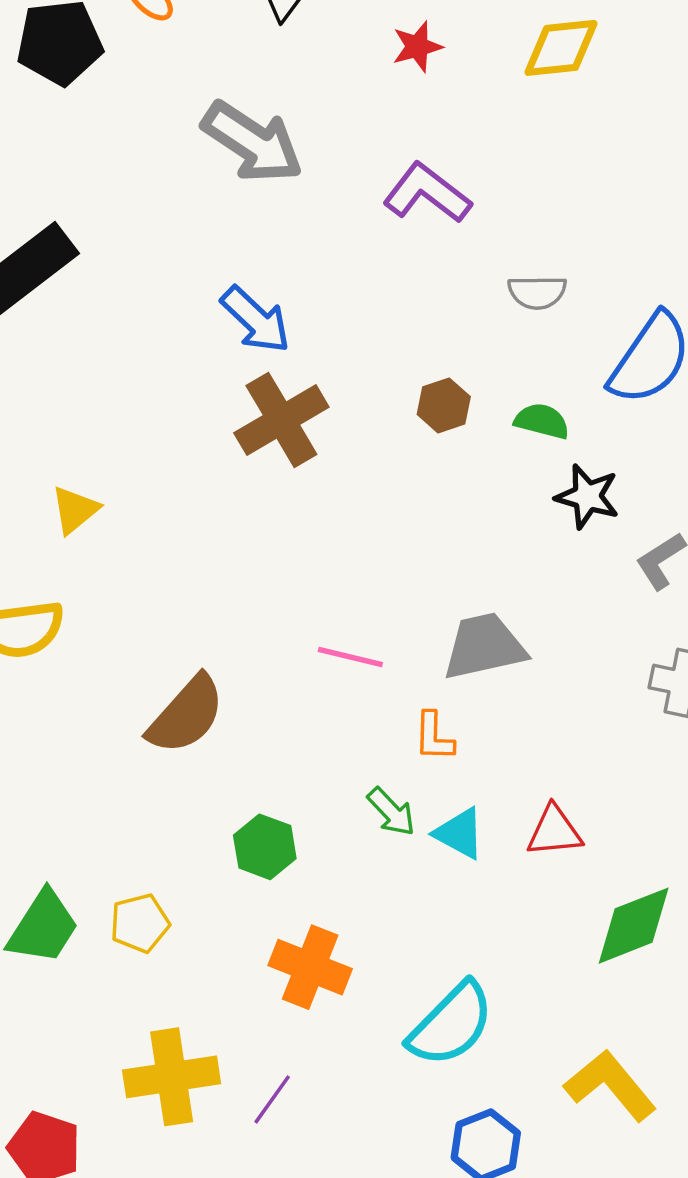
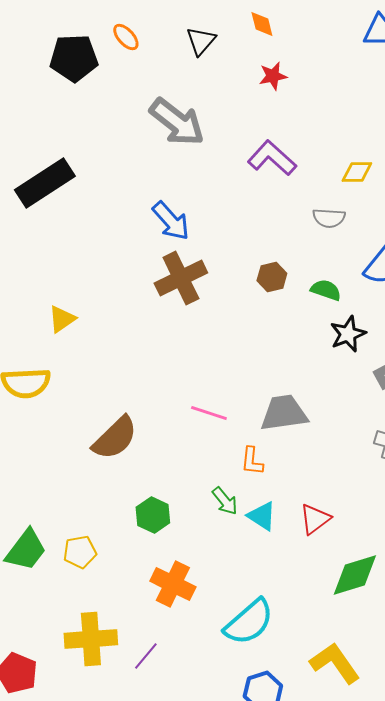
yellow diamond: (561, 48) -> (357, 172), moved, size x0.7
black star: (587, 496) -> (348, 334), turned 30
red triangle: (554, 831) -> (315, 519), turned -36

